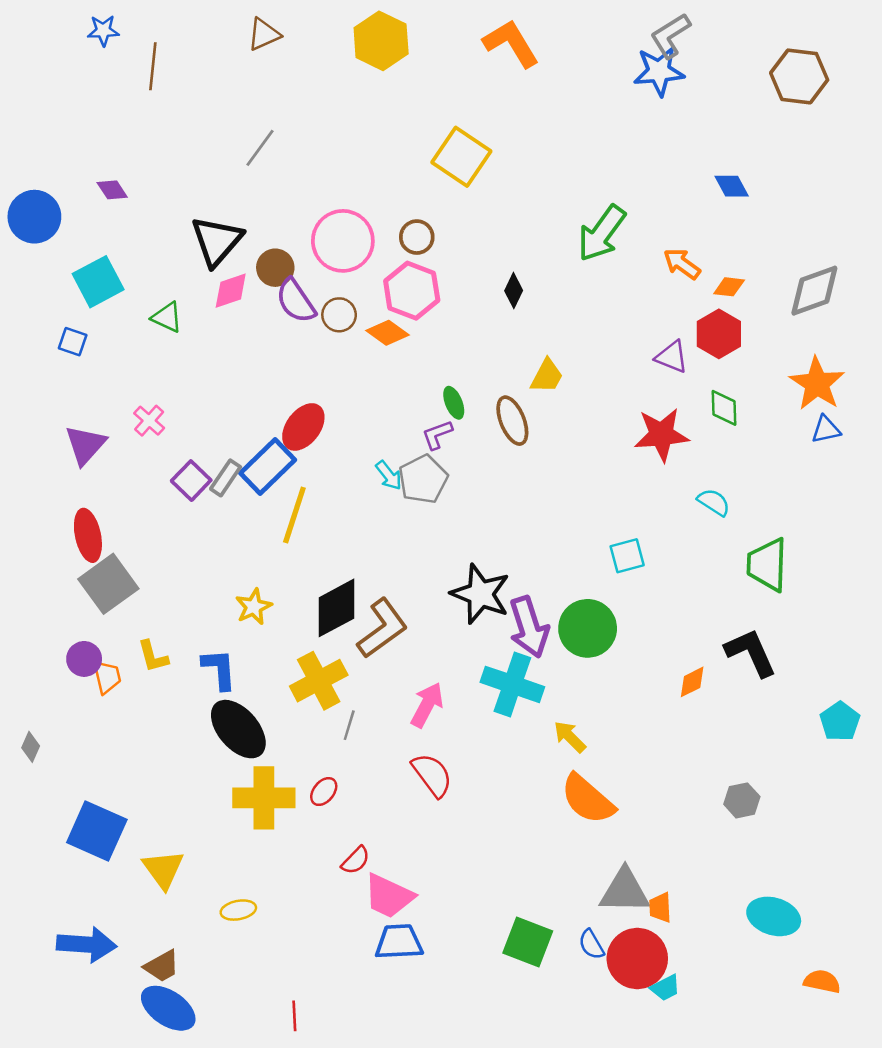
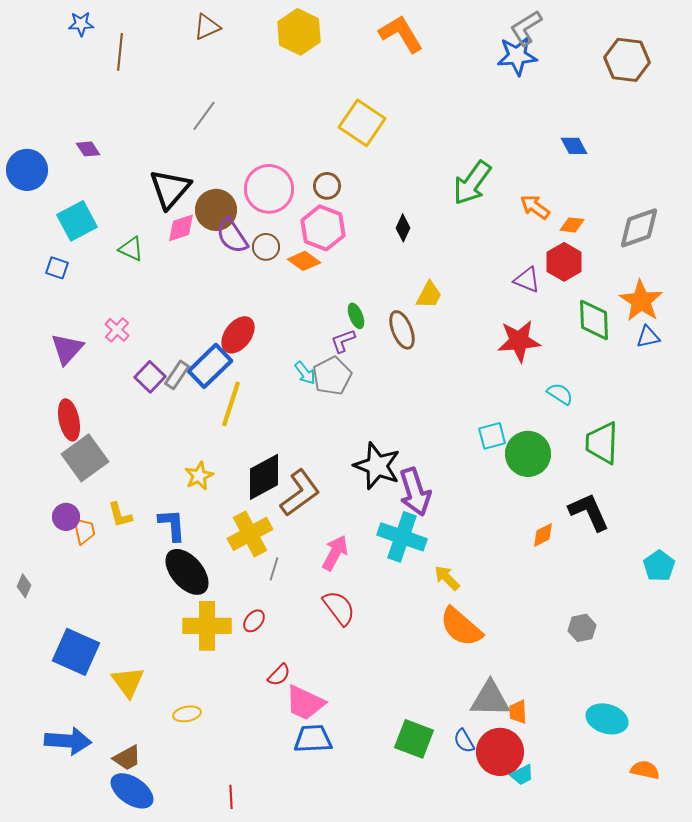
brown circle: (275, 268) -> (216, 210), size x1.4
green diamond: (724, 408) -> (594, 320), moved, size x1.4
green circle: (588, 628) -> (528, 454), moved

